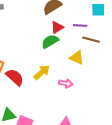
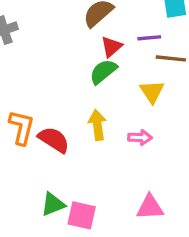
yellow triangle: (77, 58) -> (152, 92), turned 42
yellow arrow: (42, 72) -> (97, 125), turned -48

